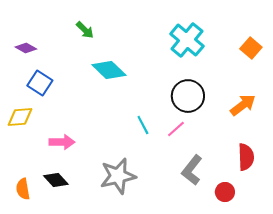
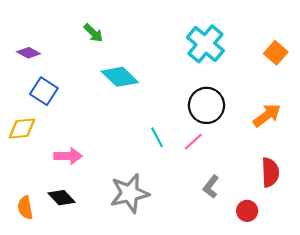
gray L-shape: (192, 170) -> (211, 187), size x0.7

